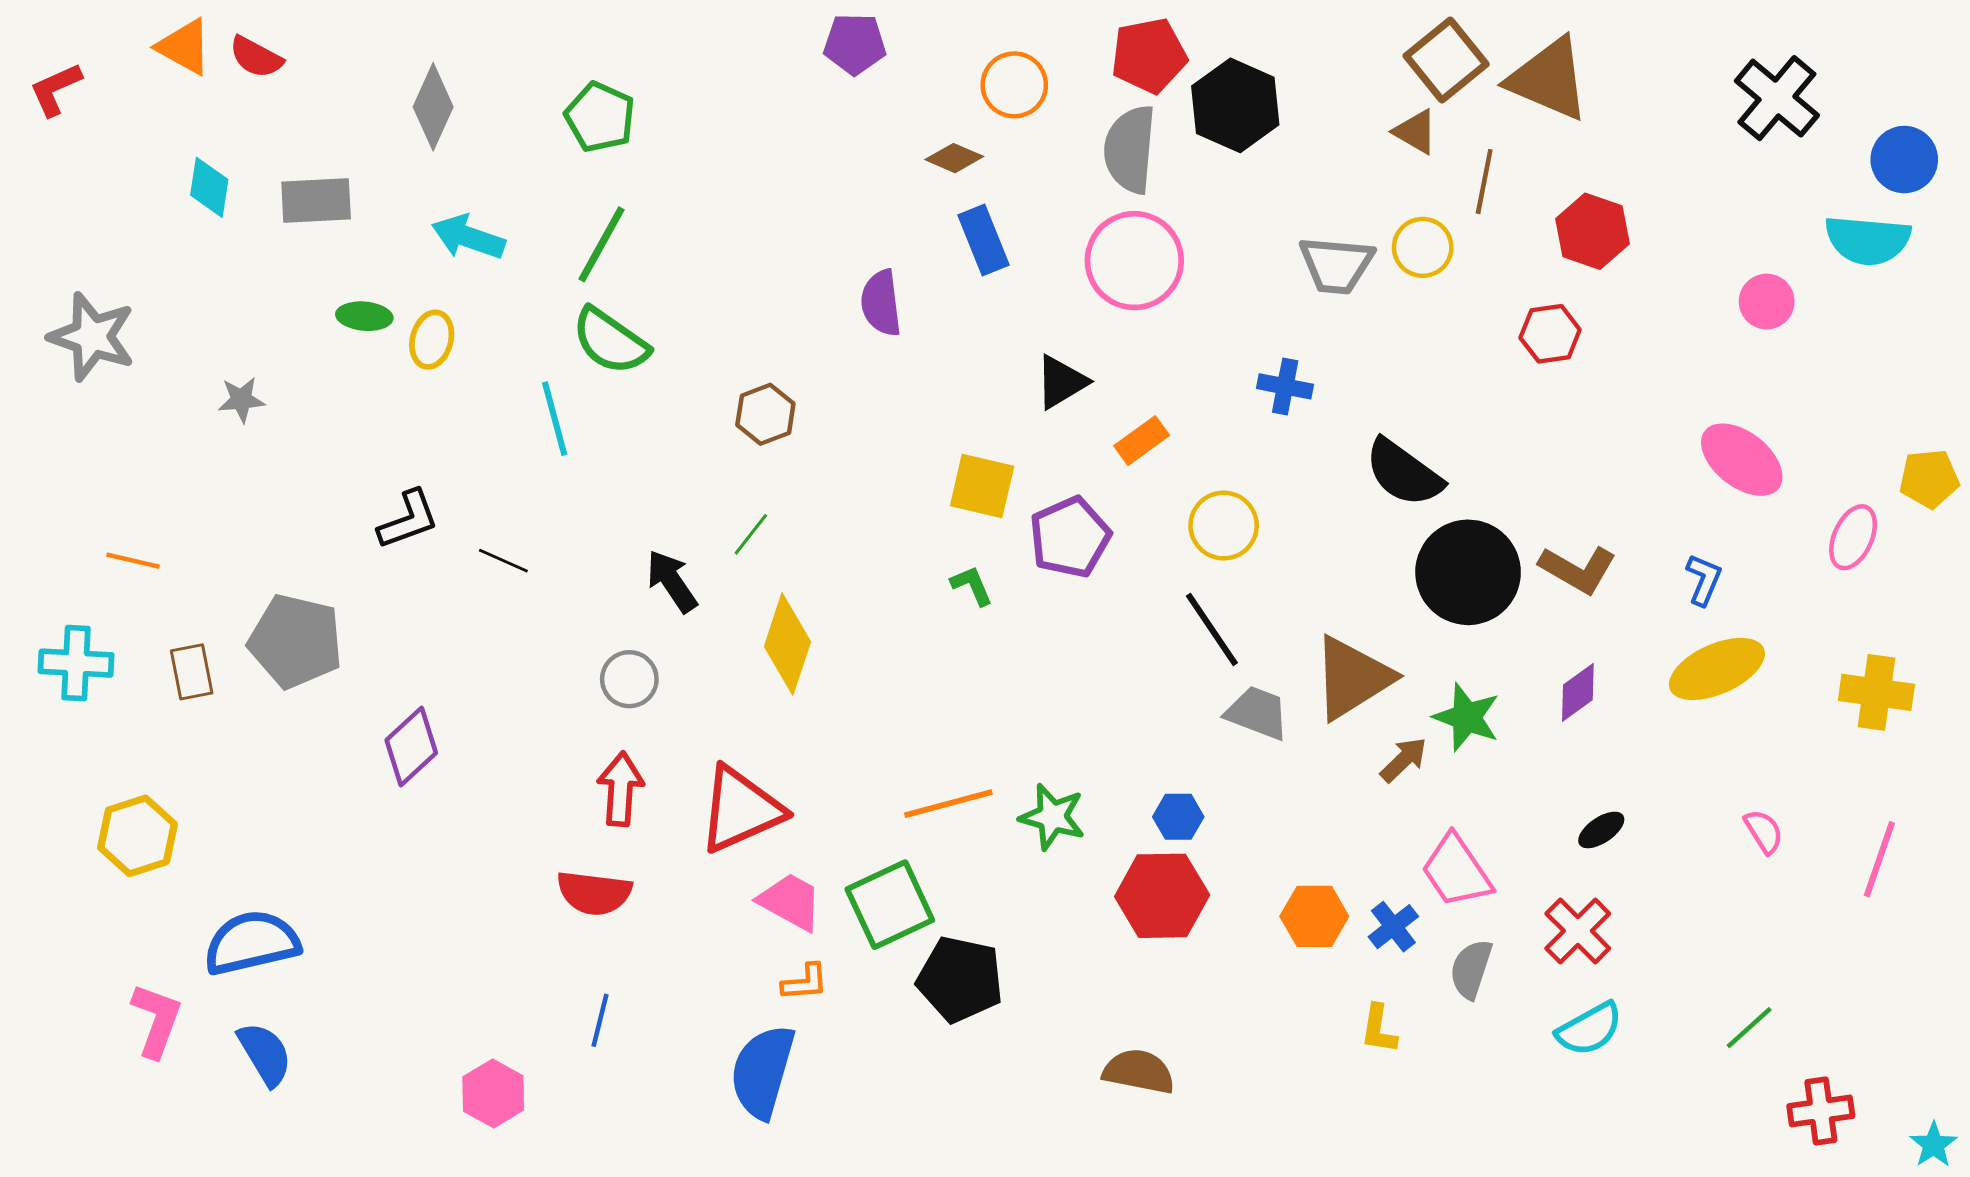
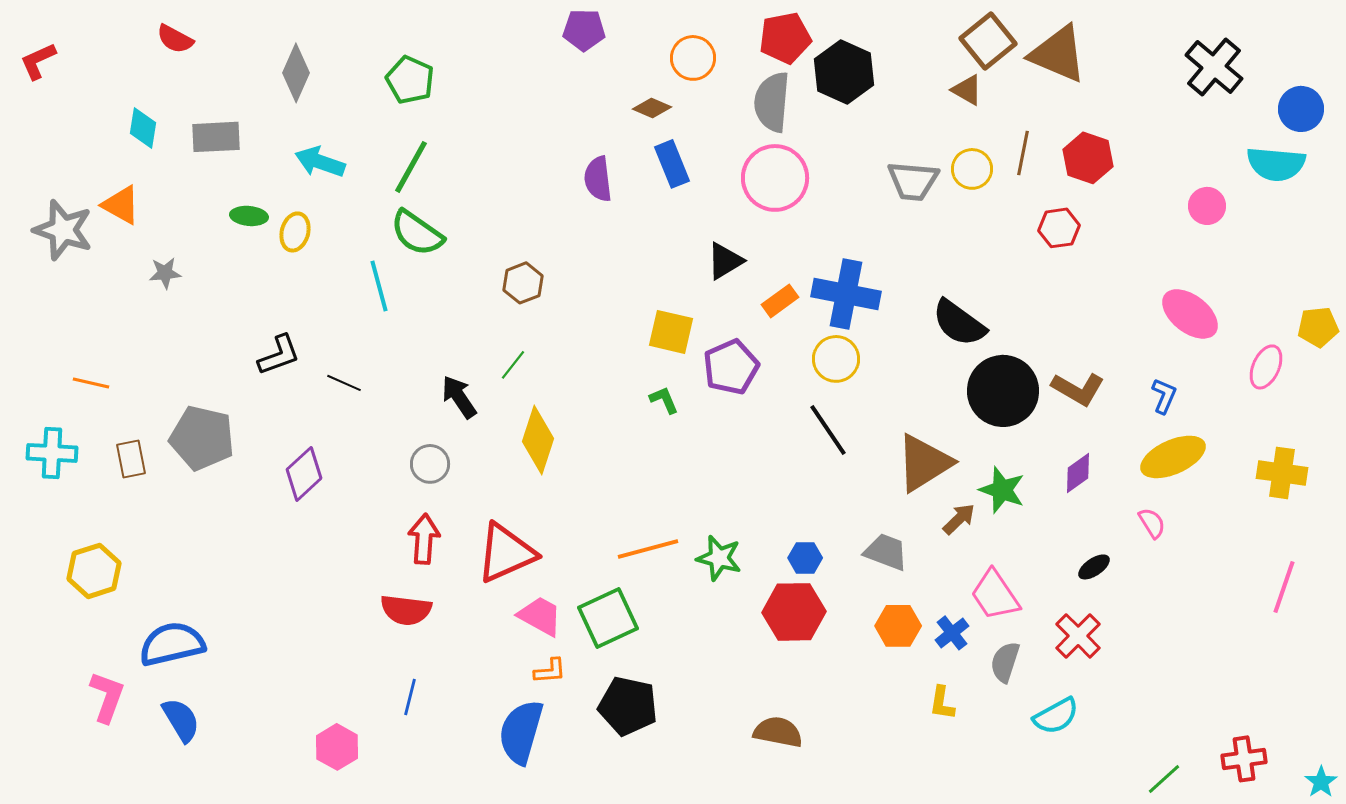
orange triangle: (184, 47) -> (121, 205), moved
brown line: (1484, 182) -> (1023, 153), moved
purple semicircle: (881, 303) -> (598, 179), moved
blue cross: (1285, 386) -> (846, 294), moved, size x1.8
gray trapezoid: (1257, 713) -> (886, 552), moved
purple diamond: (411, 747) -> (304, 474), moved
pink semicircle: (1764, 831) -> (1152, 523), moved
black pentagon: (960, 979) -> (628, 706), moved
green line: (1749, 1028) -> (1164, 779), moved
cyan semicircle: (1590, 1029) -> (1056, 716), moved

